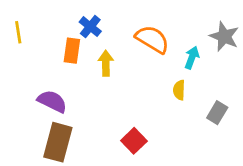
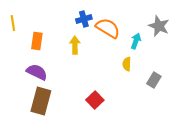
blue cross: (90, 27) -> (84, 19), moved, turned 35
orange rectangle: (72, 51) -> (37, 41), moved

